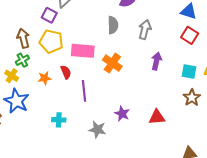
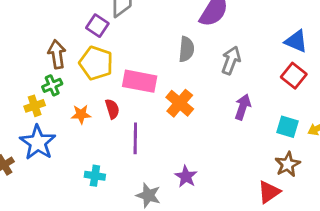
yellow cross: (12, 76) -> (35, 106), turned 32
red triangle: (157, 117) -> (269, 192), moved, turned -36

